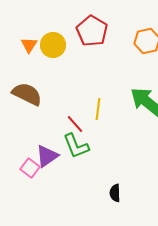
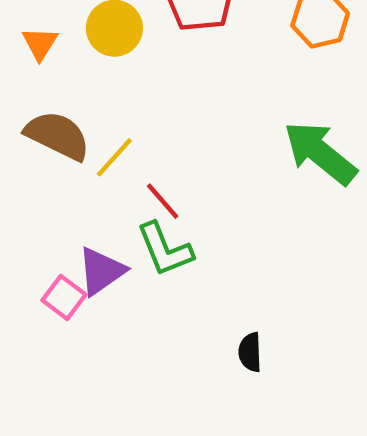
orange triangle: (29, 45) -> (40, 44), moved
yellow line: (98, 109) -> (114, 157), moved, turned 35

